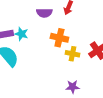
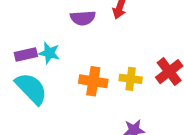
orange cross: (59, 38) -> (93, 81), moved

